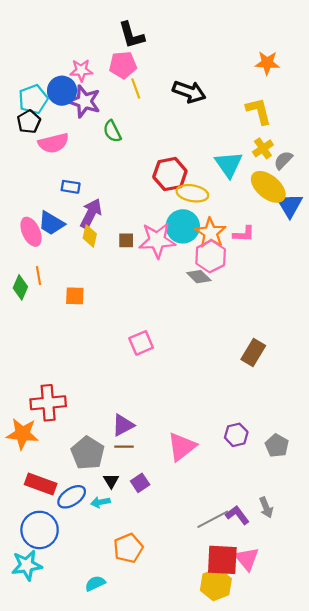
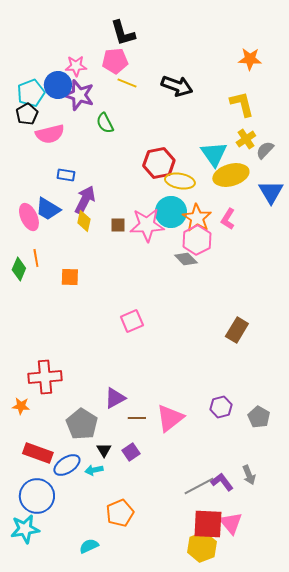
yellow line: (136, 89) -> (127, 83), turned -48
yellow ellipse: (268, 187) -> (231, 175), moved, turned -56
pink L-shape: (244, 234) -> (228, 219), turned 120
orange star: (22, 434) -> (21, 406), size x0.6
brown line: (124, 447) -> (137, 418), moved

